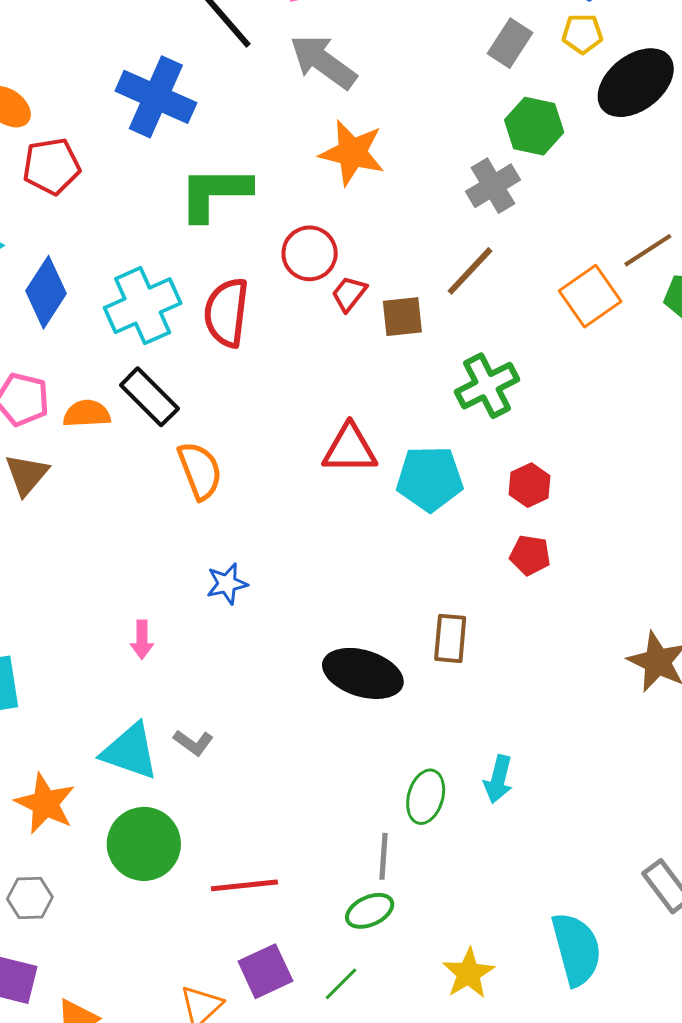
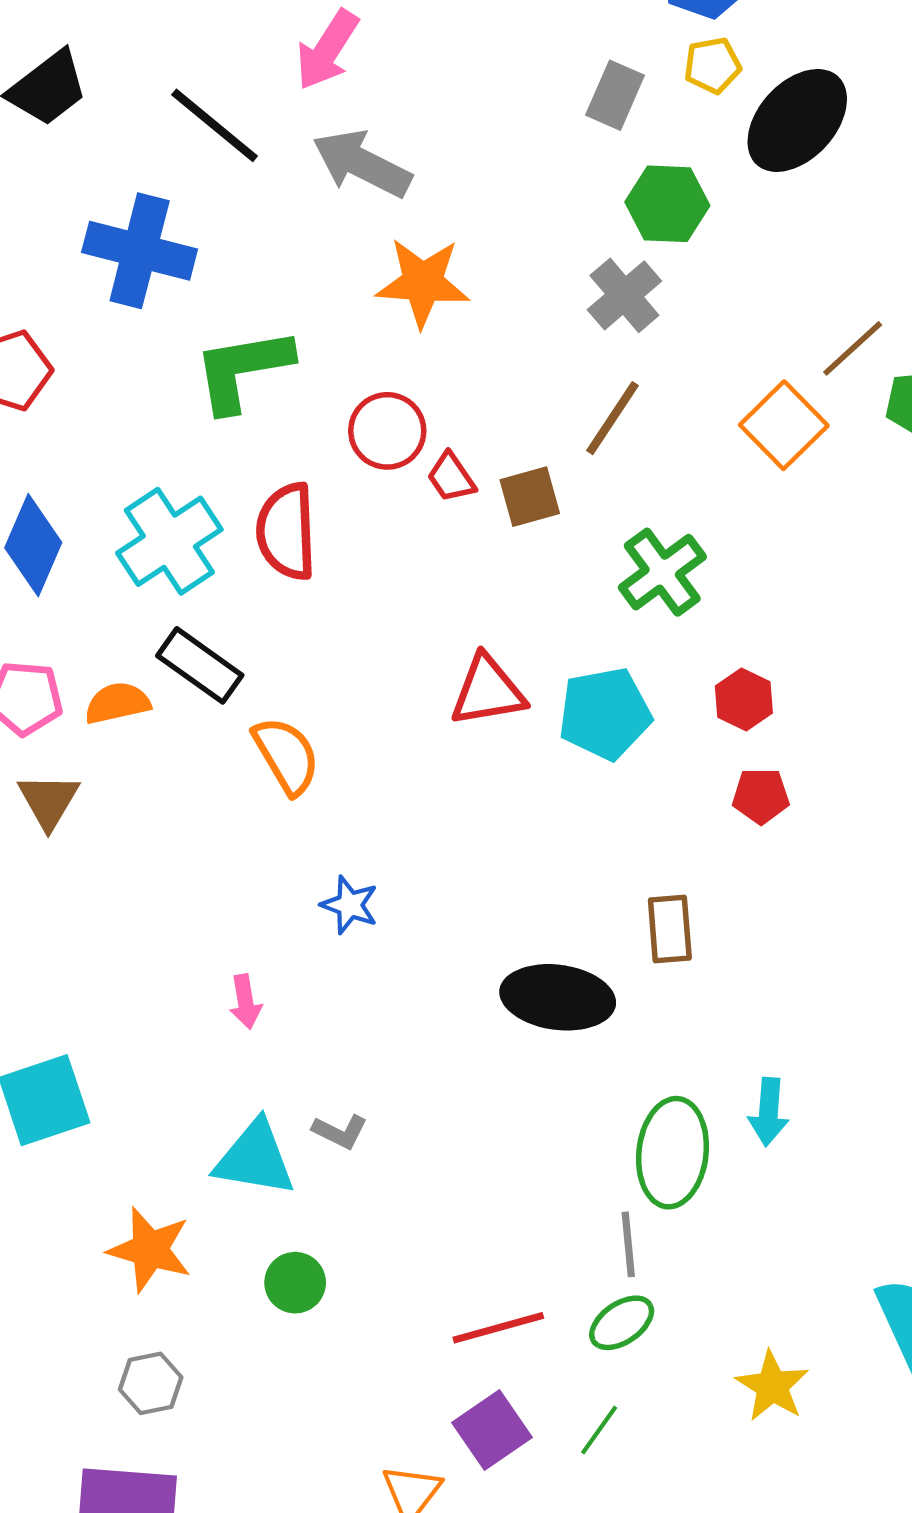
red trapezoid: (349, 294) -> (451, 477), turned -63
blue star: (227, 584) -> (350, 905), turned -30
green ellipse: (426, 797) -> (672, 1153), size x1.4
green circle: (144, 844) -> (295, 1283), size x0.6
red line: (244, 885) -> (498, 1328), moved

